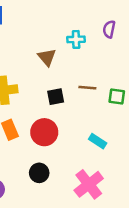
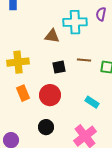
cyan cross: (76, 39) -> (75, 22), size x1.6
brown triangle: (47, 57) -> (52, 36), turned -42

